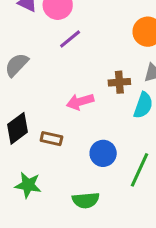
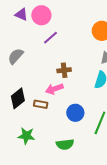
brown cross: (119, 82) -> (64, 70), moved
pink arrow: (80, 102) -> (54, 89), moved

